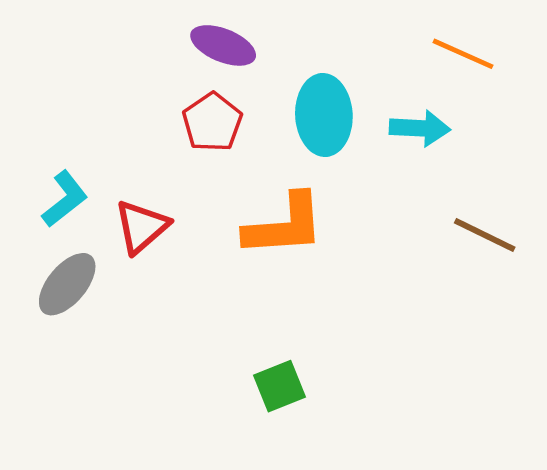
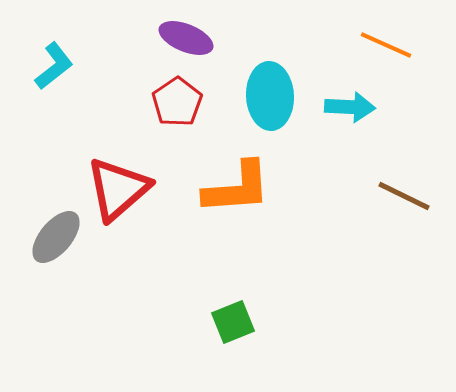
cyan L-shape: (65, 199) -> (54, 66), moved
red triangle: (142, 227) -> (118, 189), size x1.4

